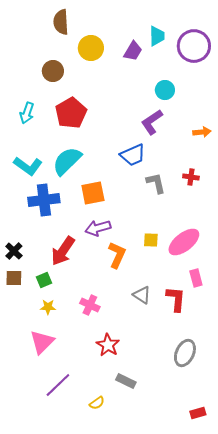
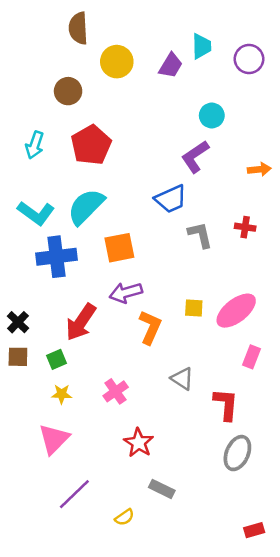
purple circle: (194, 46) -> (249, 59), size x0.7
pink rectangle: (196, 278) -> (252, 357), turned 36
red L-shape: (176, 299) -> (226, 404), moved
pink cross: (90, 305) -> (116, 391), turned 30

